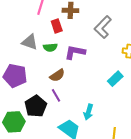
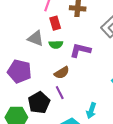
red rectangle: (57, 26) -> (55, 23), moved

